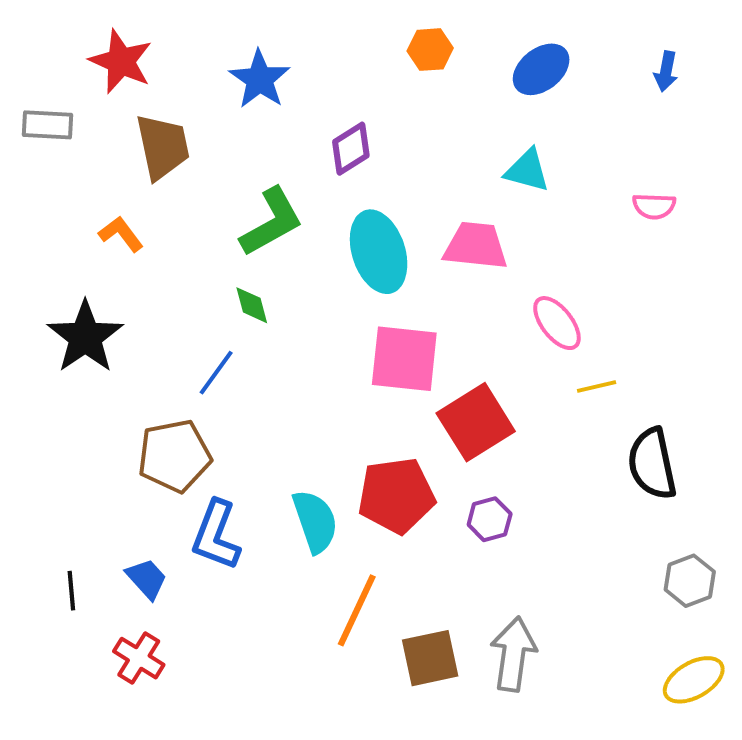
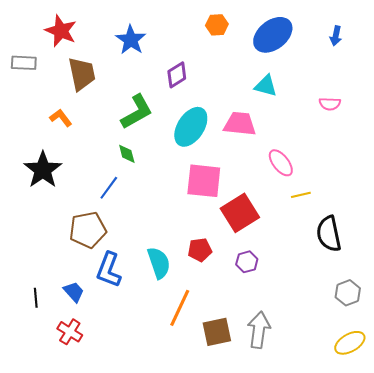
blue ellipse: (541, 69) -> (273, 35), size x1.4
cyan ellipse: (379, 252) -> (191, 127), turned 51
red pentagon: (396, 496) -> (200, 250), size x0.6

